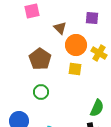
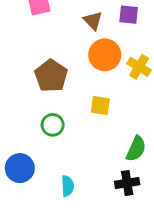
brown triangle: (60, 28) -> (93, 21), moved
yellow square: (75, 69) -> (100, 106), moved

